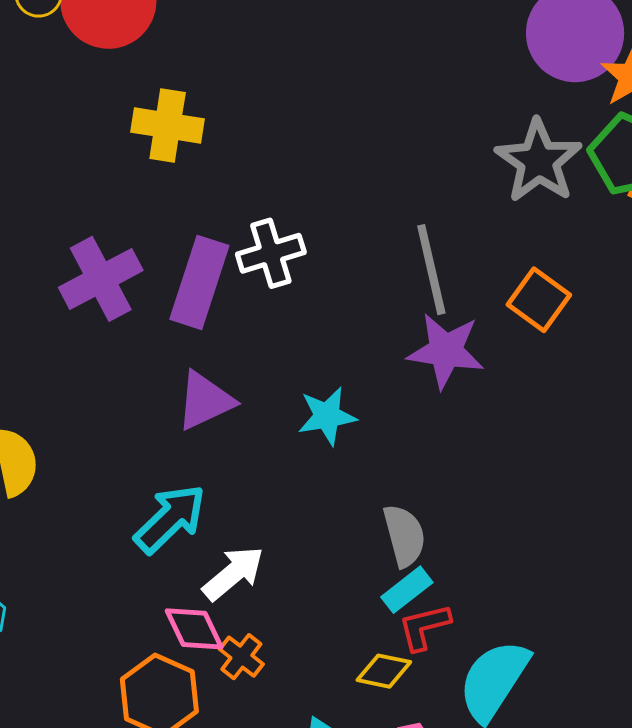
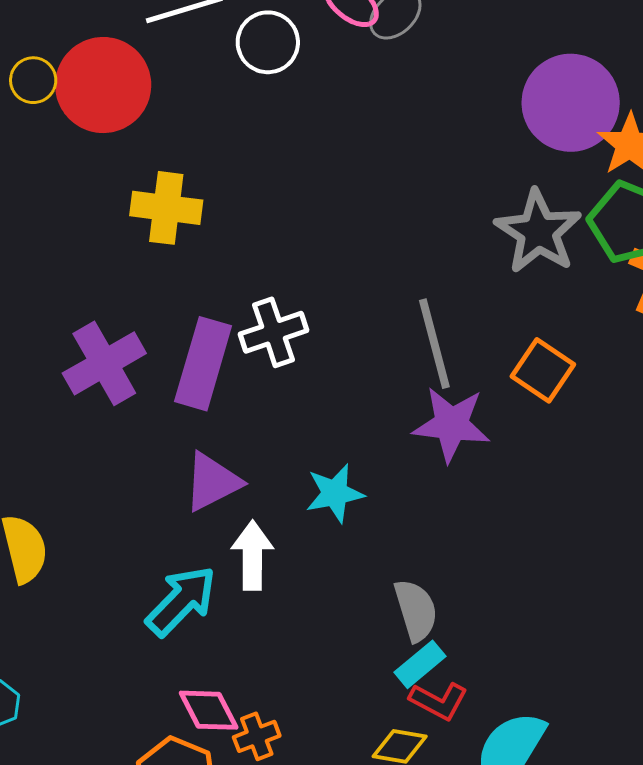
white arrow: (233, 573) -> (252, 555), moved, turned -48
red L-shape: (424, 627) -> (439, 701), turned -136
orange cross: (241, 657) -> (257, 736), turned 33

